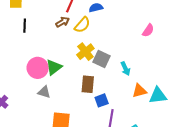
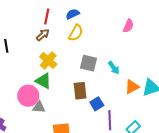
yellow semicircle: (82, 25) -> (76, 33), moved
yellow cross: (85, 52) -> (48, 60), moved
green triangle: (54, 67) -> (43, 81), turned -42
pink circle: (38, 68) -> (28, 96), moved

